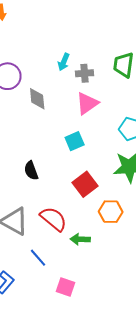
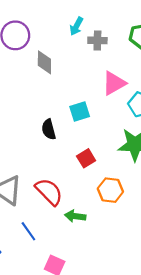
pink triangle: (87, 103) -> (114, 83), moved
black semicircle: (31, 171) -> (49, 129), moved
red square: (85, 184) -> (86, 158), size x0.7

